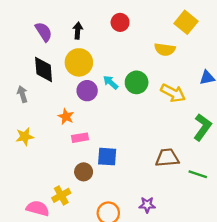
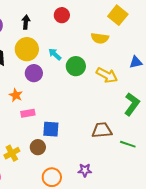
cyan arrow: (111, 82) -> (55, 54), moved
brown circle: (84, 172) -> (38, 147), moved
yellow cross: (61, 195) -> (12, 153), moved

